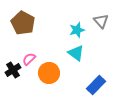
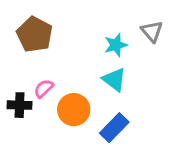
black cross: (13, 70) -> (20, 105), turned 35
blue rectangle: (96, 85) -> (114, 128), moved

